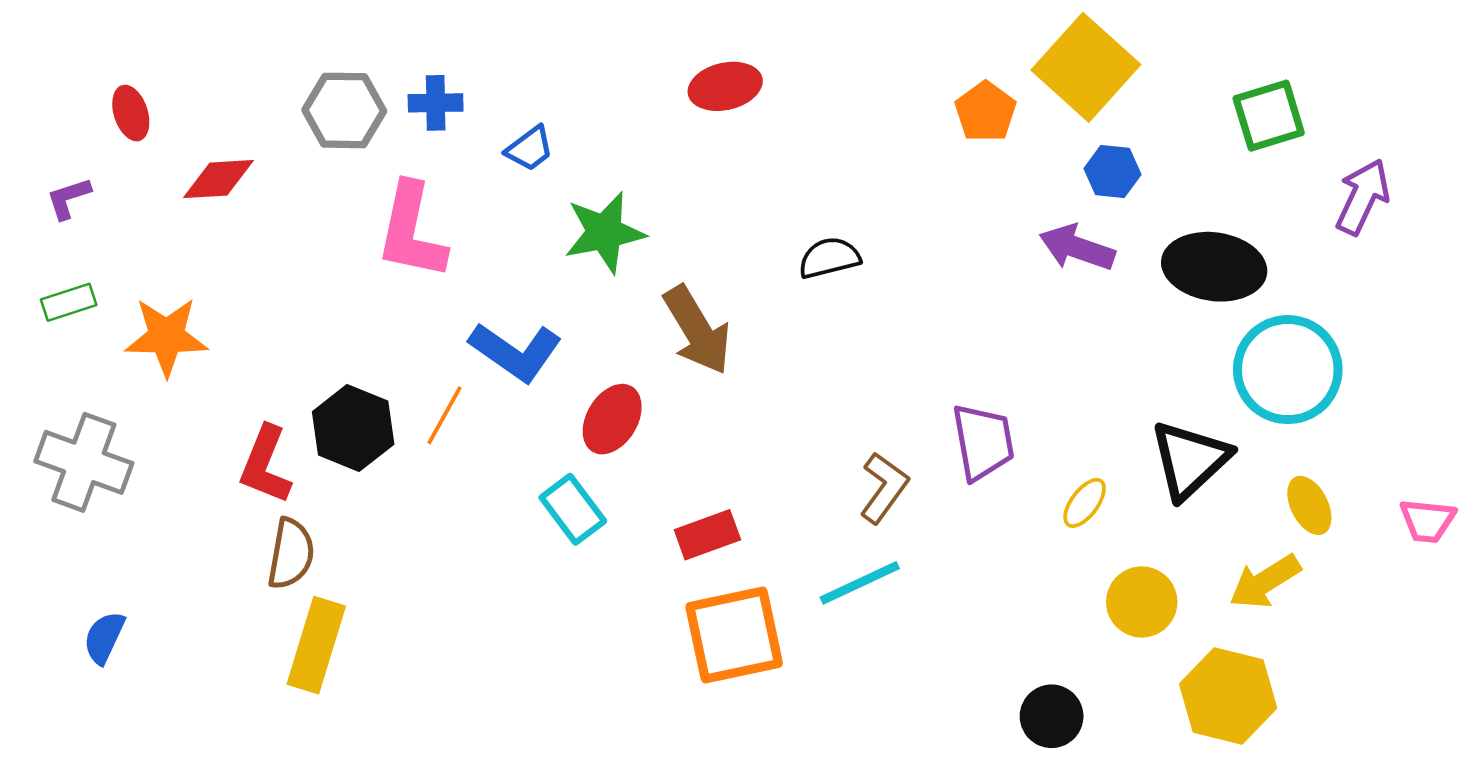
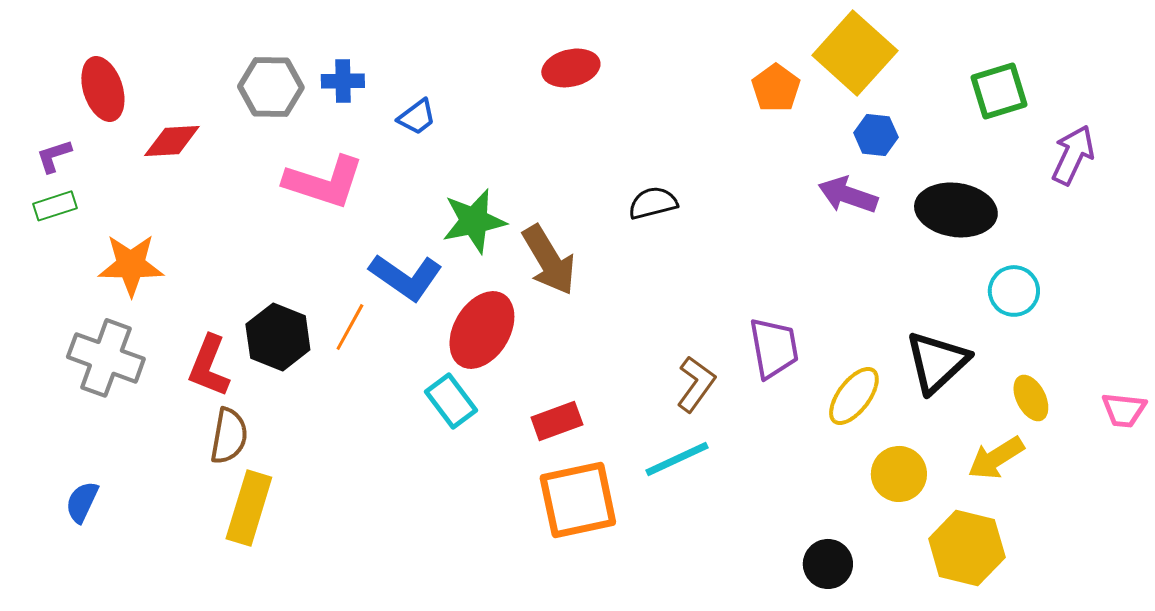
red ellipse: (131, 113) -> (103, 89), size x1.5
pink L-shape: (411, 231) -> (324, 182), turned -84
green star: (605, 232) -> (474, 221), moved
green rectangle: (69, 302) -> (55, 206), moved
cyan circle: (1288, 370) -> (1014, 291), size x0.6
red ellipse: (612, 419) -> (482, 330), size x1.4
gray cross: (84, 462) -> (106, 358), moved
yellow ellipse: (1085, 503) -> (854, 396), size x1.5

